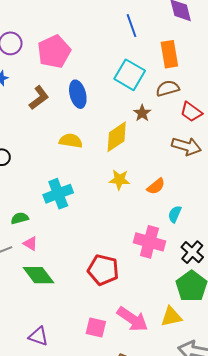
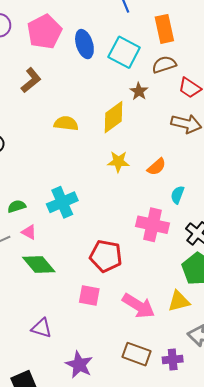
blue ellipse: (78, 94) -> (84, 44), moved
cyan cross: (58, 194) -> (62, 202), moved
pink square: (96, 327) -> (89, 296), moved

